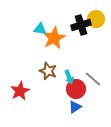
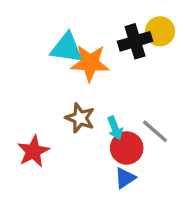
cyan triangle: (40, 29) -> (67, 48), size x1.5
orange star: (54, 38) -> (90, 63), turned 30

